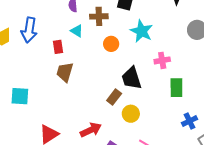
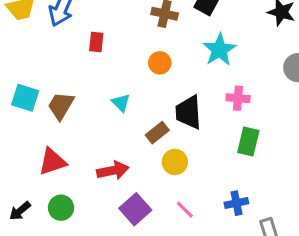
cyan triangle: (77, 31) -> (121, 103), moved
orange circle: (111, 44) -> (160, 63), moved
brown trapezoid: (65, 72) -> (61, 106), moved
blue cross: (190, 121) -> (236, 203), moved

